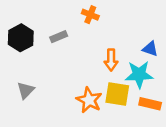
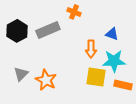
gray rectangle: (59, 37) -> (48, 30), size x1.6
blue triangle: (150, 49) -> (112, 34), moved
orange star: (89, 100) -> (46, 80), moved

